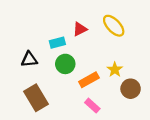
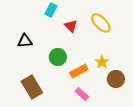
red triangle: (80, 29) -> (71, 26), turned -48
cyan rectangle: (57, 43) -> (51, 10), moved, turned -48
black triangle: (29, 59) -> (25, 41), moved

